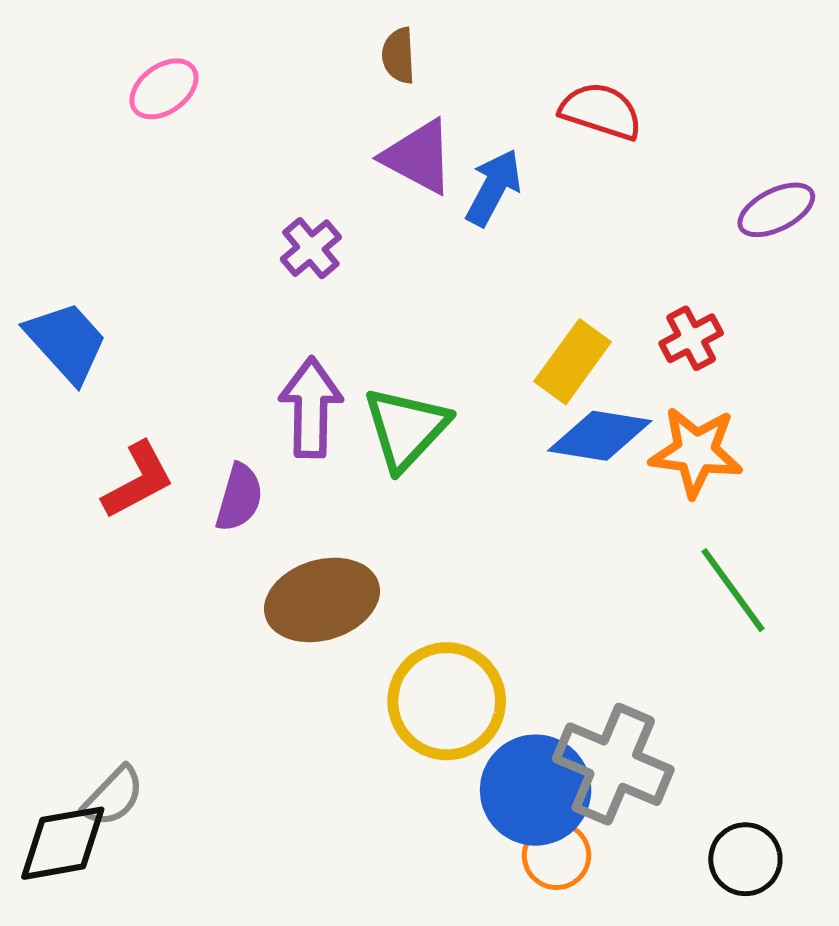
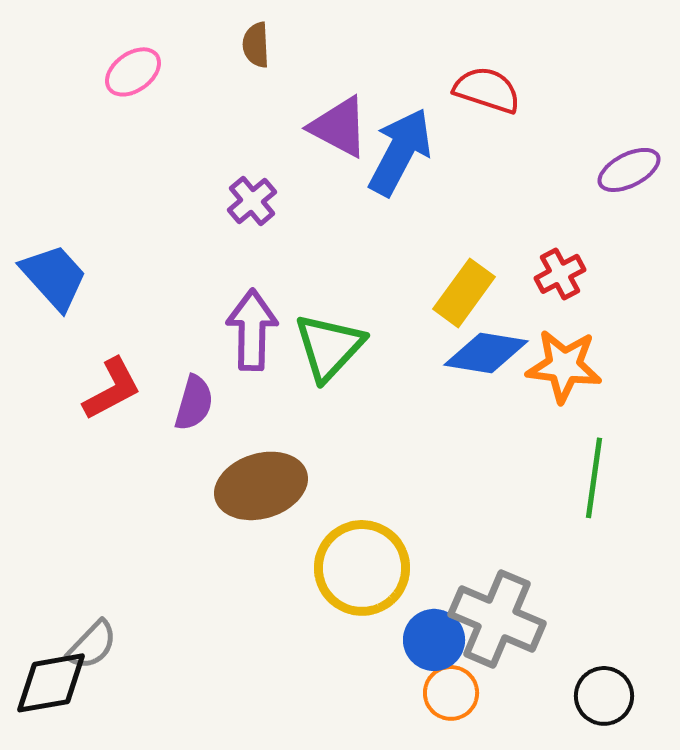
brown semicircle: (399, 56) -> (256, 45), moved
blue arrow: (494, 188) -> (400, 152), size x1.4
green line: (733, 590) -> (594, 478), turned 44
blue circle: (536, 790) -> (434, 640), size x0.7

